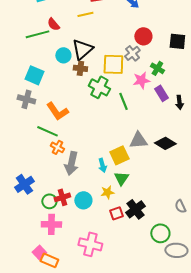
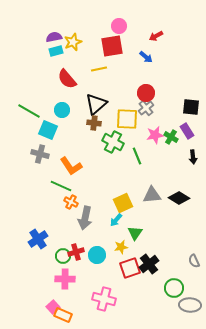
red semicircle: (53, 24) -> (67, 79), size x1.5
green line: (37, 34) -> (29, 111), moved, turned 45
red circle: (143, 36) -> (146, 93), moved
black square: (177, 41) -> (191, 107), moved
cyan circle: (63, 55) -> (62, 110), moved
green cross: (157, 68) -> (171, 137), moved
purple rectangle: (161, 93) -> (187, 131), moved
yellow square: (119, 155) -> (123, 203), moved
cyan arrow: (102, 165) -> (116, 220), turned 56
red square: (116, 213) -> (130, 268), size x1.5

